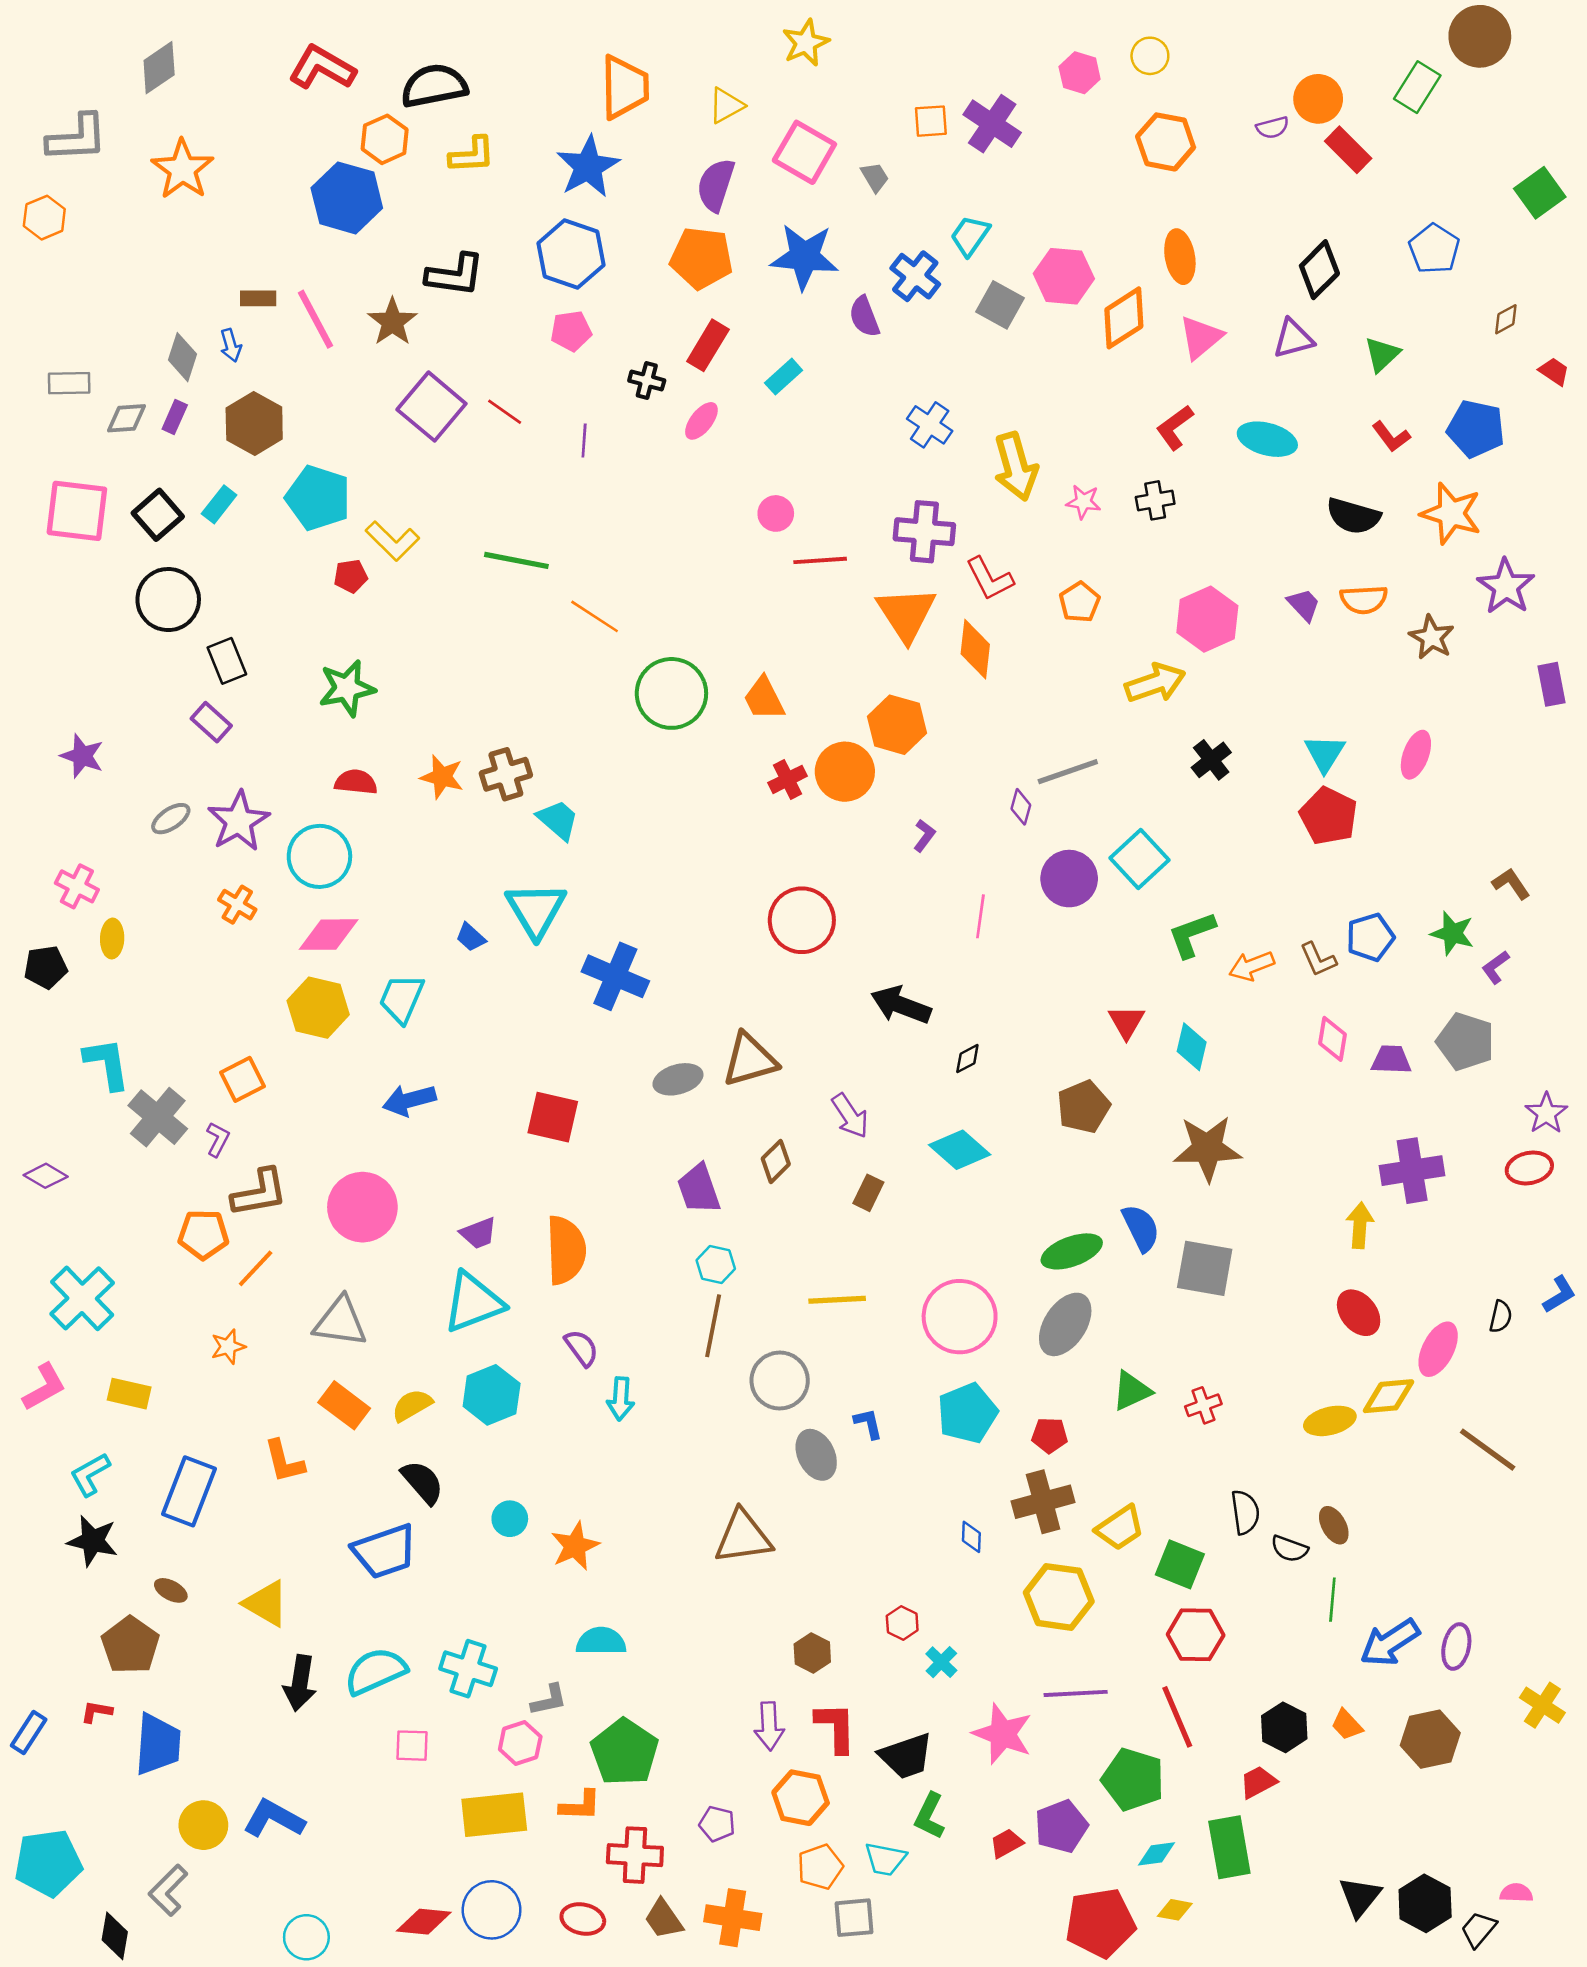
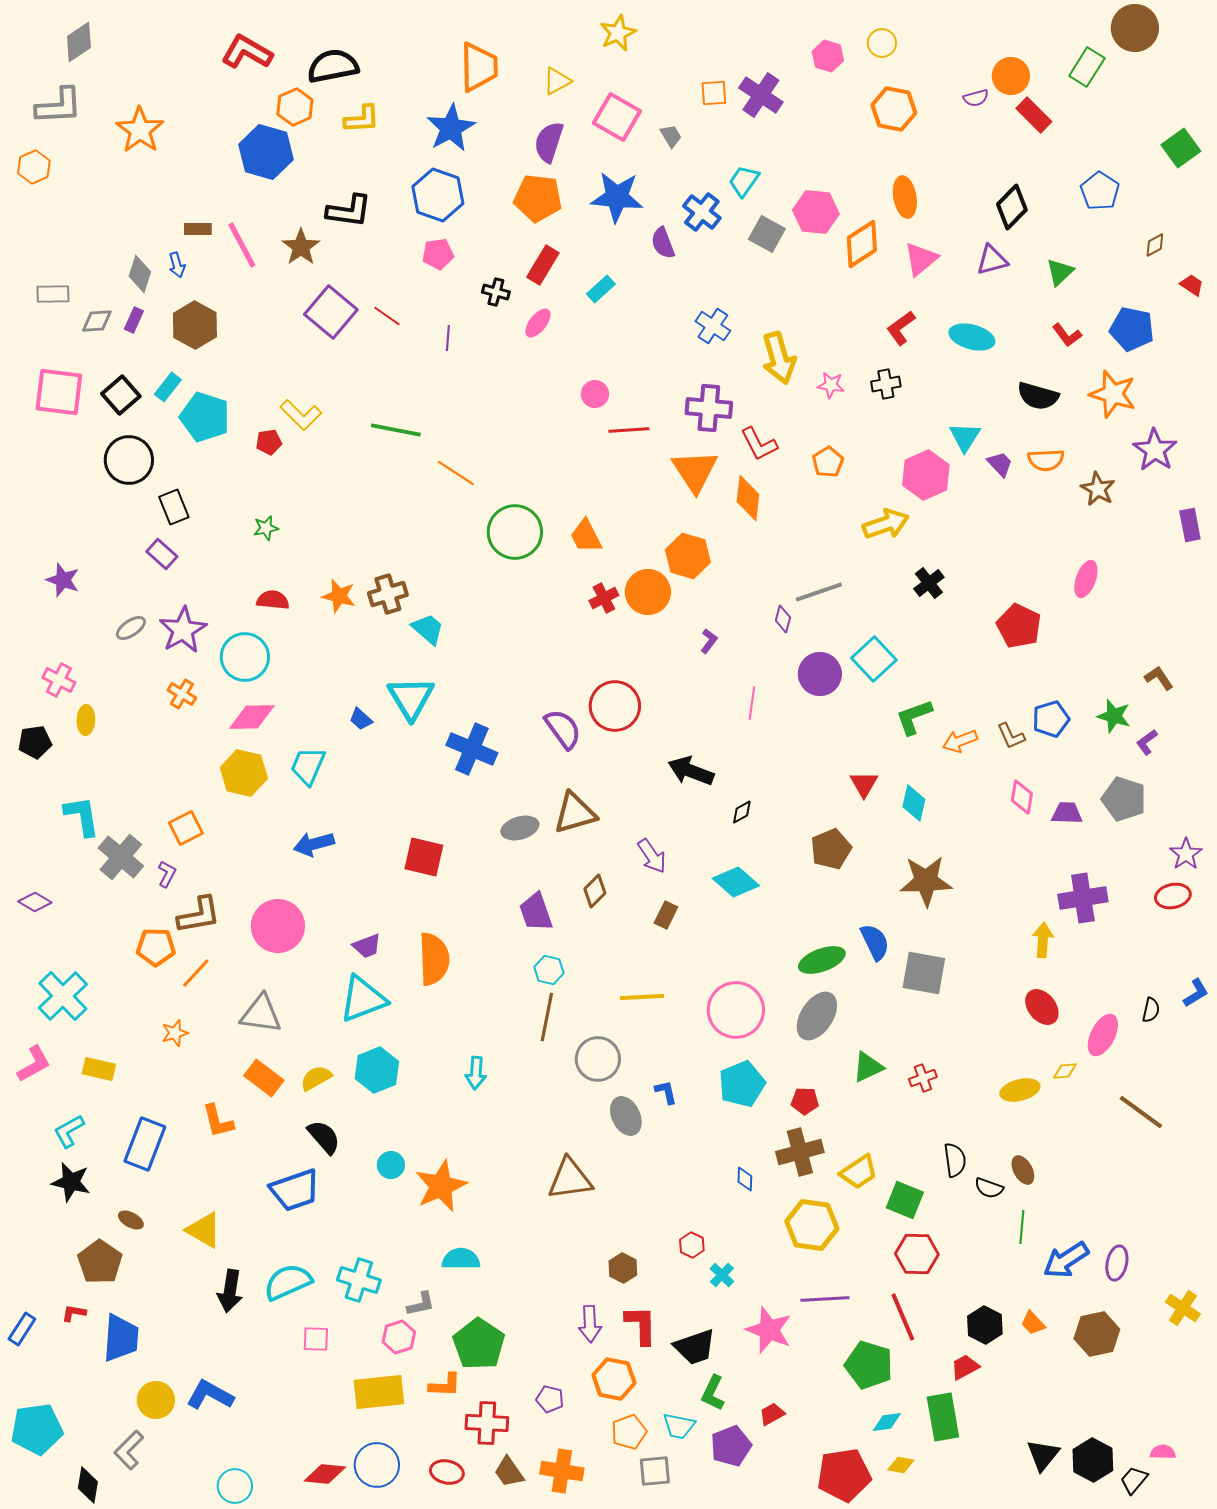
gray diamond: (159, 68) -> (79, 42), moved
cyan pentagon: (318, 498) -> (205, 417), moved
green star: (347, 688) -> (266, 528), size x0.6
cyan triangle: (1325, 753) -> (965, 437), moved
purple semicircle: (581, 1348) -> (563, 729), moved, size x1.4
yellow diamond: (1389, 1396) -> (1065, 1071), size x0.6
orange star: (575, 1546) -> (441, 1186), size x1.4
purple pentagon: (1061, 1826) -> (731, 1446), moved

